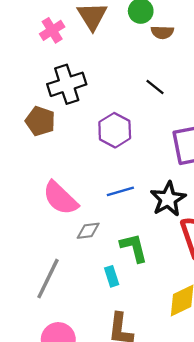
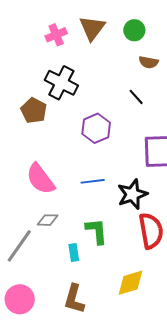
brown semicircle: (162, 32) -> (149, 62), moved
black cross: (67, 84) -> (61, 83), turned 36
gray diamond: (88, 231) -> (48, 220), moved

